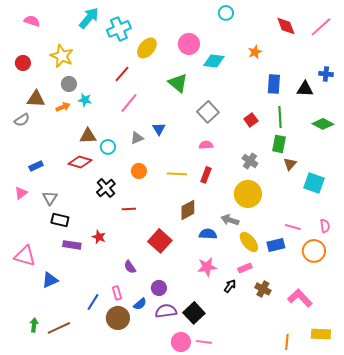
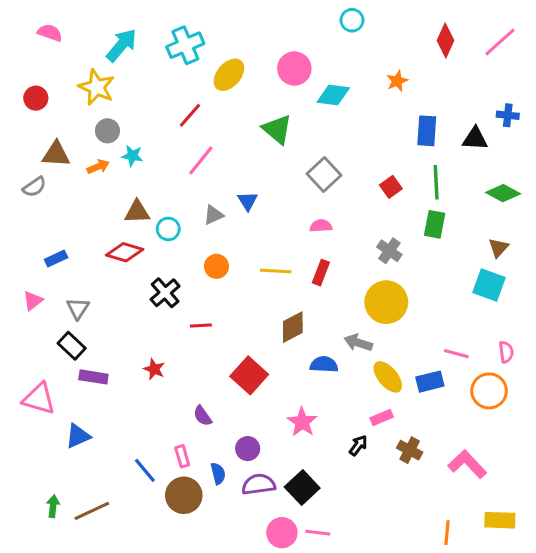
cyan arrow: (89, 18) -> (121, 45), moved
red diamond: (286, 26) -> (445, 40), turned 45
brown triangle: (290, 164) -> (498, 248), moved
black rectangle: (60, 220) -> (72, 346), moved, turned 30
purple rectangle: (72, 245) -> (93, 377), moved
pink star: (207, 267) -> (302, 422), moved, turned -30
blue line: (93, 302) -> (145, 470), turned -72
blue semicircle: (140, 304) -> (218, 473), turned -64

